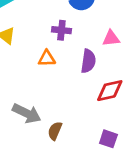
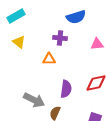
purple semicircle: (88, 61) -> (66, 89), moved

